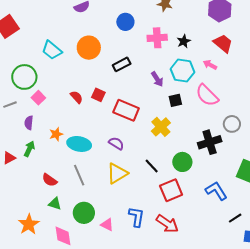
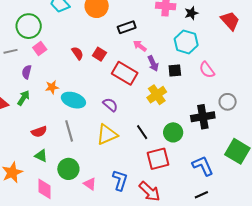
pink arrow: (210, 65) -> (140, 46), moved
purple arrow: (157, 79) -> (153, 64), moved
pink semicircle: (207, 95) -> (207, 70), size x0.7
red semicircle: (50, 180) -> (39, 132), turned -63
black line: (235, 218) -> (201, 195), moved

